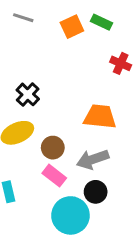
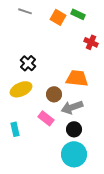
orange square: (72, 27) -> (58, 17), turned -35
brown circle: (53, 148) -> (54, 94), moved
cyan circle: (70, 215) -> (74, 154), moved

